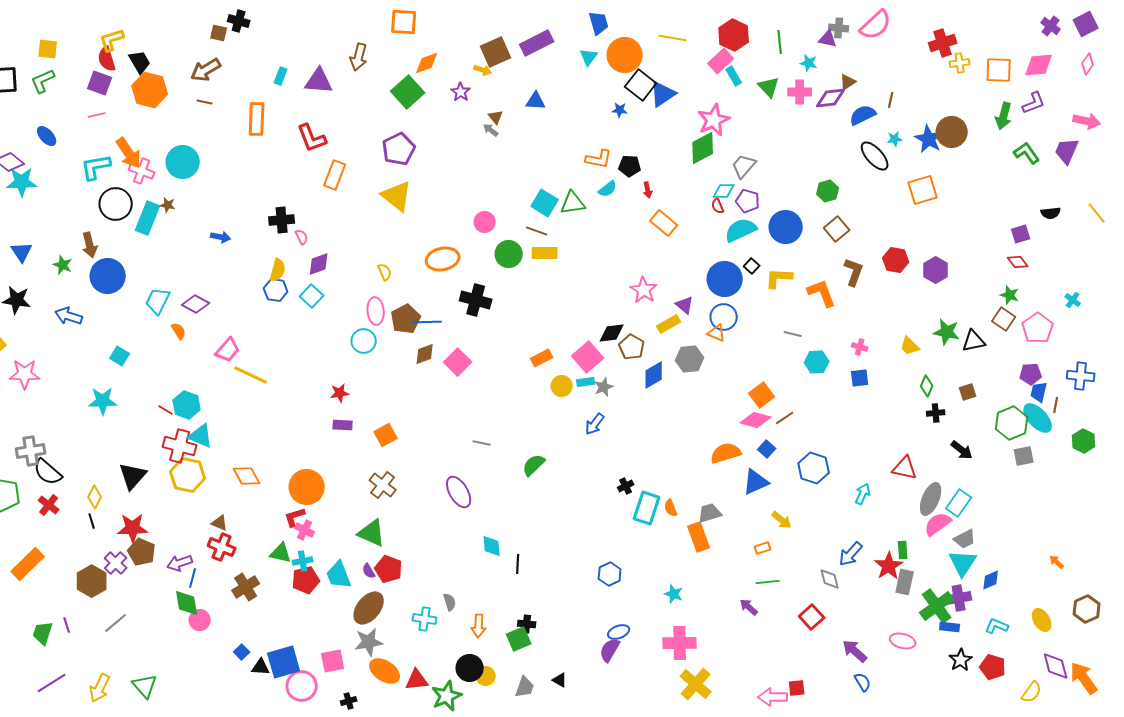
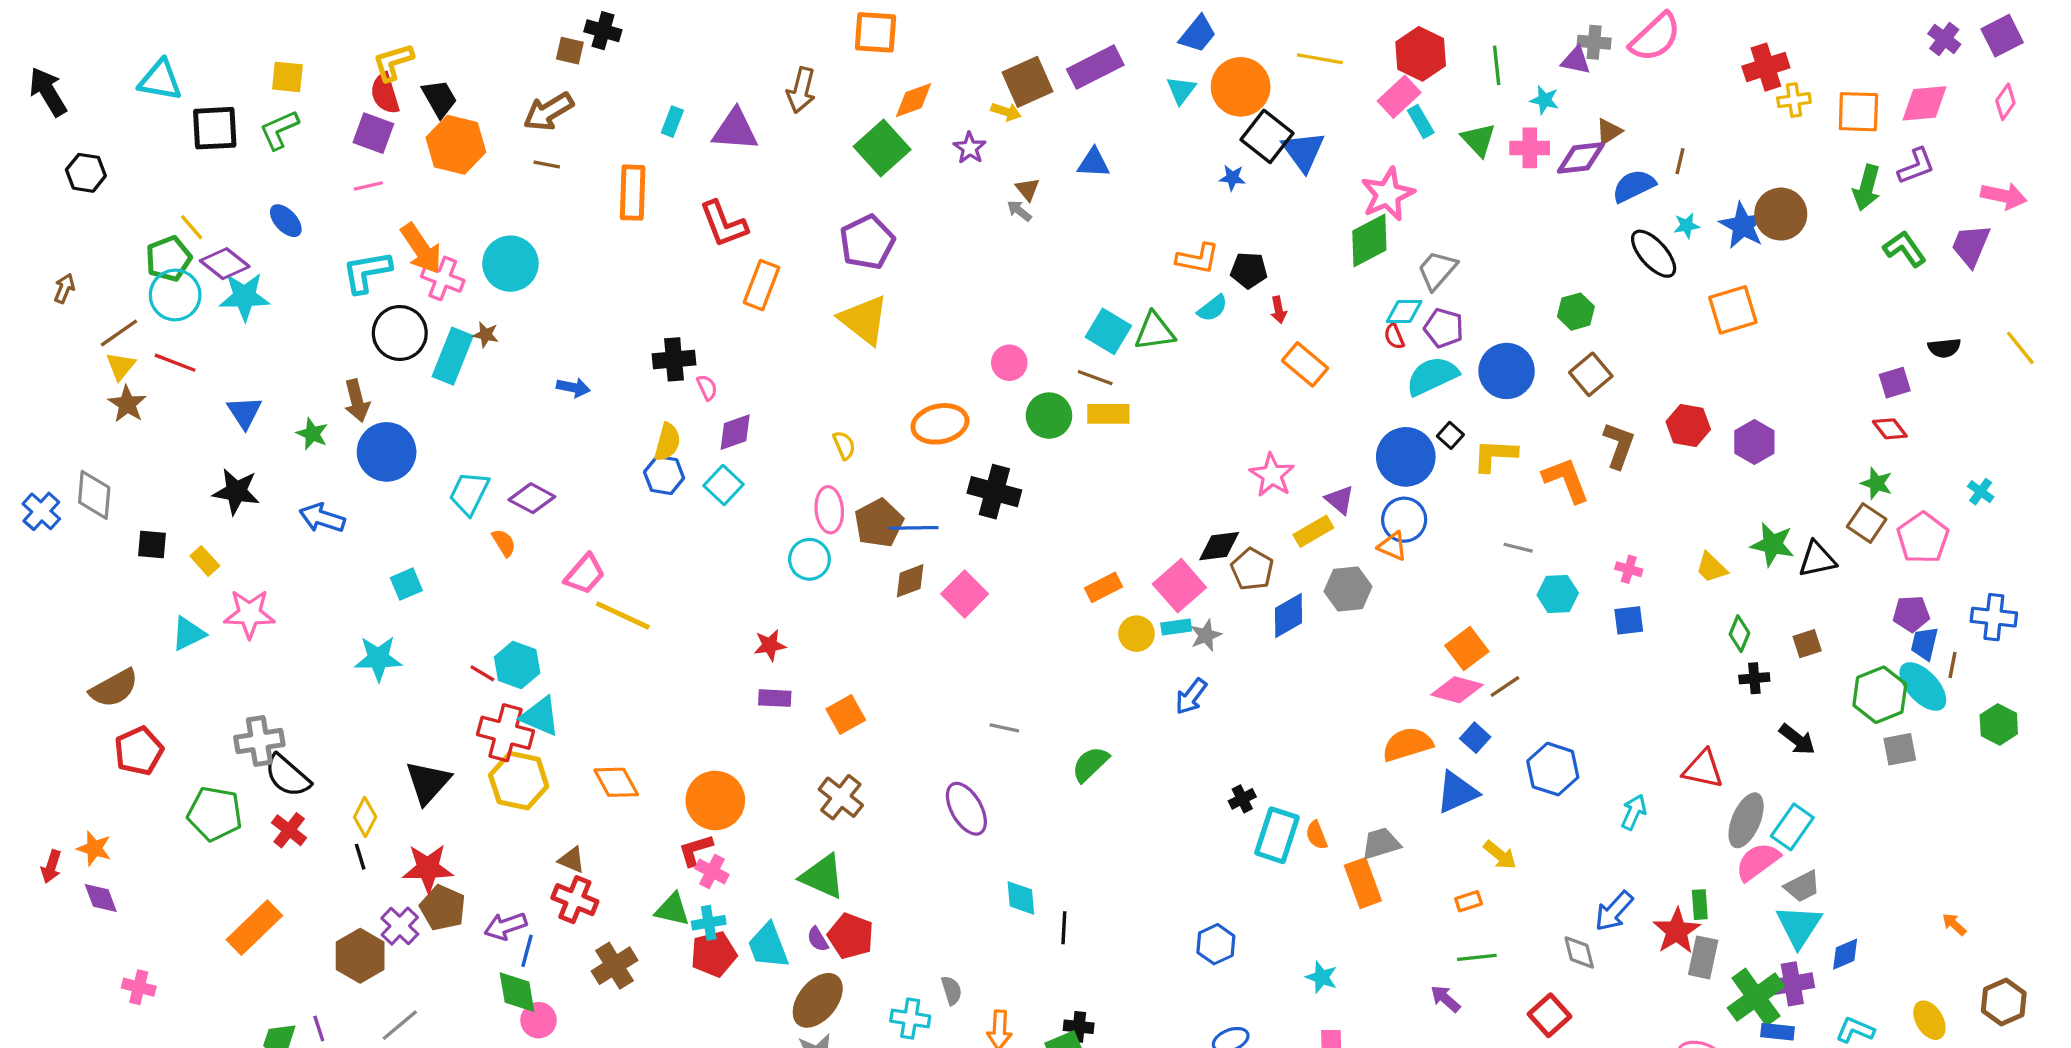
blue trapezoid: (599, 23) -> (1198, 34), turned 55
blue triangle: (663, 94) -> (1303, 151), turned -32
cyan square: (120, 356) -> (406, 584), turned 36

